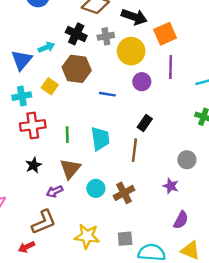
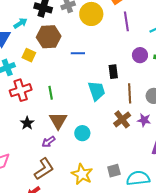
purple circle: (142, 82) -> (140, 55), moved
black rectangle: (145, 123) -> (113, 72), turned -32
cyan trapezoid: (100, 139) -> (97, 91), moved
brown line: (134, 150) -> (130, 93), moved
brown cross: (124, 193) -> (122, 119), moved
yellow star: (87, 236) -> (82, 174), turned 30

